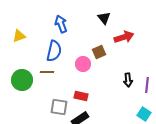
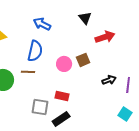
blue arrow: (61, 24) -> (42, 24), turned -42
brown square: (99, 52) -> (83, 60), moved
black arrow: (128, 80) -> (109, 80), turned -104

